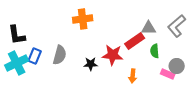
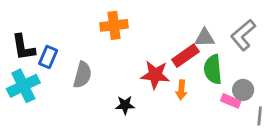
green semicircle: (155, 51) -> (213, 69), size x1.5
blue rectangle: (35, 56) -> (48, 57), moved
black star: (91, 64) -> (125, 105), moved
orange arrow: (133, 76) -> (181, 90), moved

